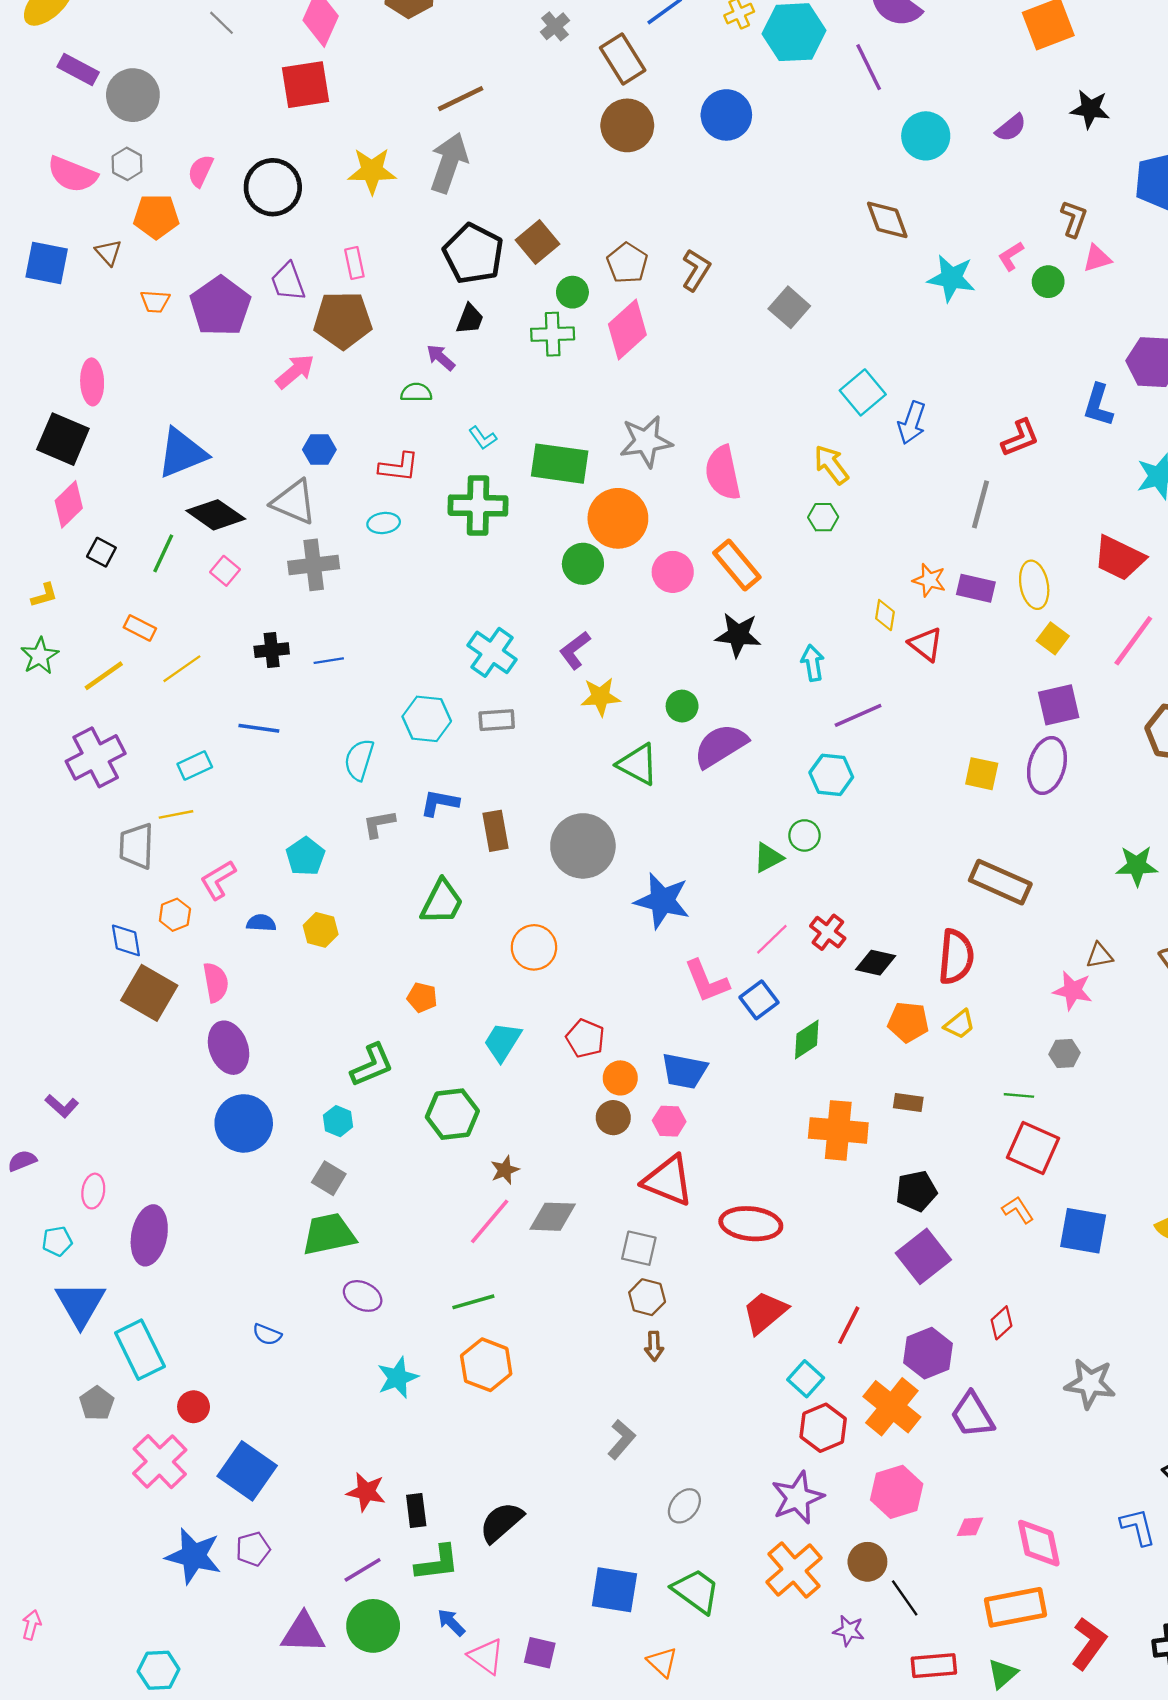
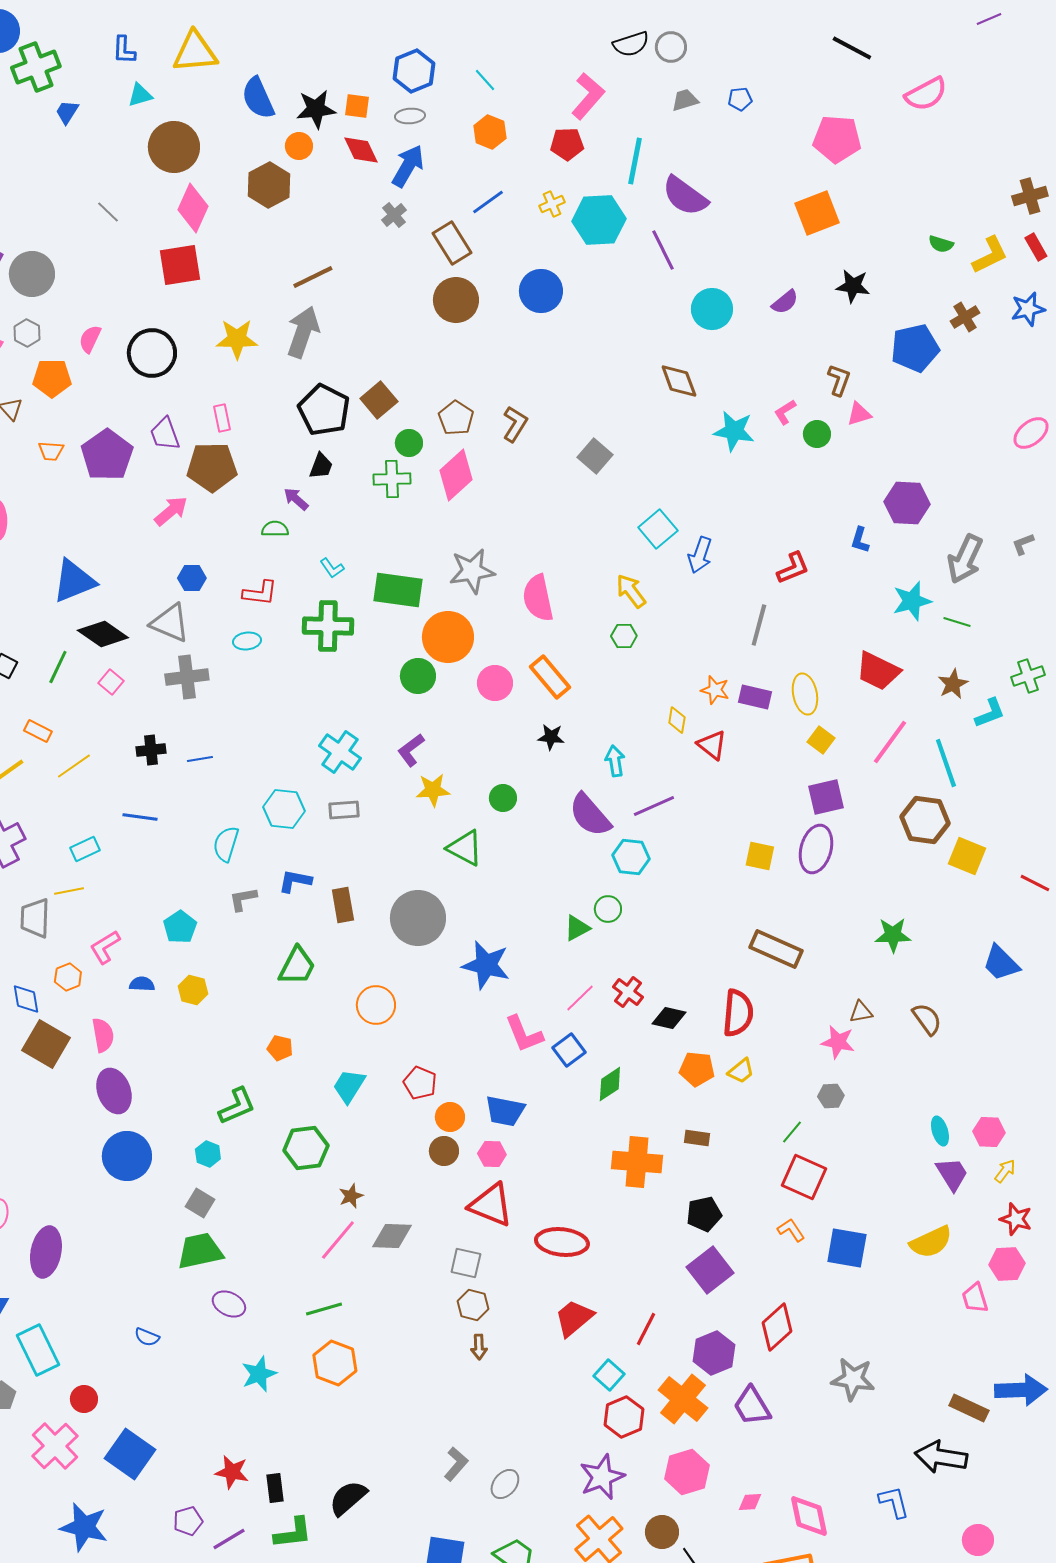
blue L-shape: (1098, 405) -> (860, 540), size x0.7
black star: (738, 635) -> (551, 737), size x0.7
purple semicircle: (721, 746) -> (590, 815), moved, turned -99
green line: (1019, 1095) -> (792, 1132), turned -55
red diamond: (1002, 1323) -> (777, 1327), size x1.6
gray L-shape: (621, 1439) -> (456, 1464), moved
purple pentagon: (253, 1549) -> (188, 1521), moved

